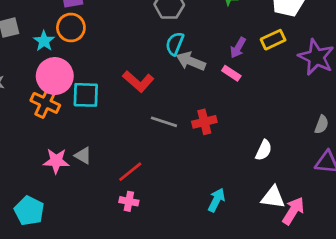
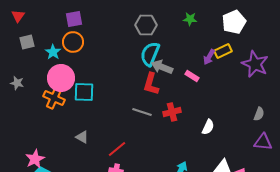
cyan semicircle: (175, 44) -> (150, 54), size x1.4
purple arrow: (238, 48) -> (209, 57), moved
red L-shape: (138, 81) -> (151, 84), moved, turned 65
white semicircle: (264, 150) -> (208, 127), moved
pink star: (56, 161) -> (35, 159), moved, turned -30

